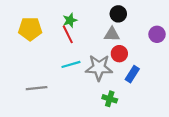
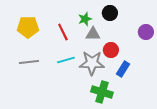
green star: (70, 20) -> (85, 19), moved
gray triangle: (112, 34) -> (93, 34), moved
gray line: (37, 88) -> (29, 62), moved
green cross: (110, 99) -> (102, 92), size x1.5

